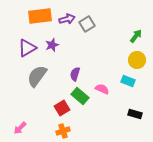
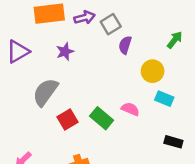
purple triangle: (27, 48) -> (18, 52), moved
yellow circle: (137, 60) -> (153, 71), moved
purple semicircle: (75, 74) -> (125, 45), moved
red square: (62, 108) -> (68, 120), moved

